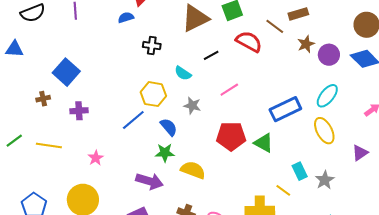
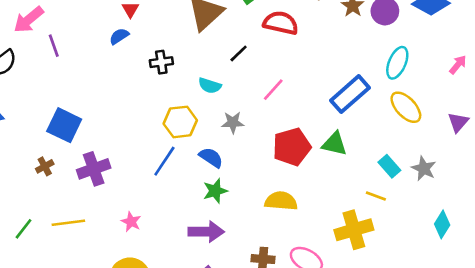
purple cross: (79, 111) -> (94, 169), size x1.4
yellow semicircle: (193, 170) -> (281, 201), moved

